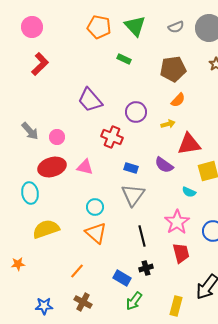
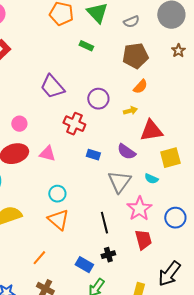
gray semicircle: (176, 27) -> (131, 22), moved
gray triangle: (133, 195) -> (119, 182), moved

